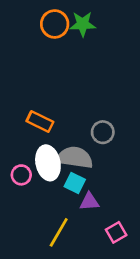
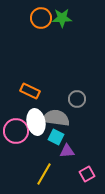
pink circle: (21, 175) -> (16, 131), size x1.6

